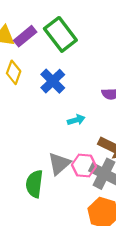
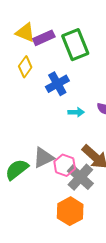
cyan arrow: (76, 120) -> (76, 112), moved
green semicircle: (34, 184) -> (17, 170), turned 30

